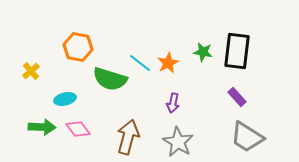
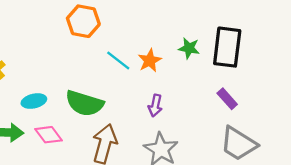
orange hexagon: (78, 47) -> (83, 21), moved
green semicircle: (110, 79) -> (84, 103), moved

